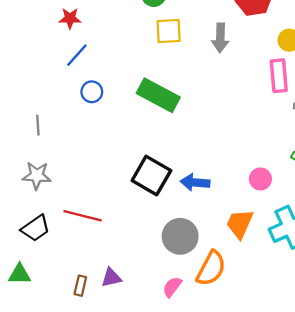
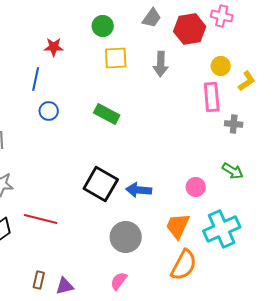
red star: (70, 18) -> (54, 47), moved
blue line: (77, 55) -> (36, 79), turned -30
green rectangle: (158, 95) -> (107, 114), size x0.7
orange semicircle: (211, 268) -> (184, 265), moved
purple triangle: (111, 278) -> (65, 286), moved

